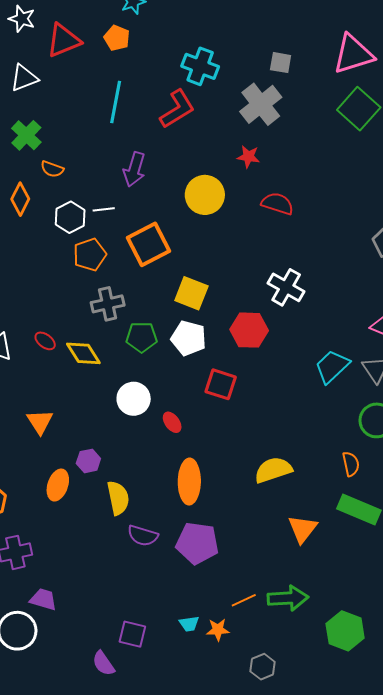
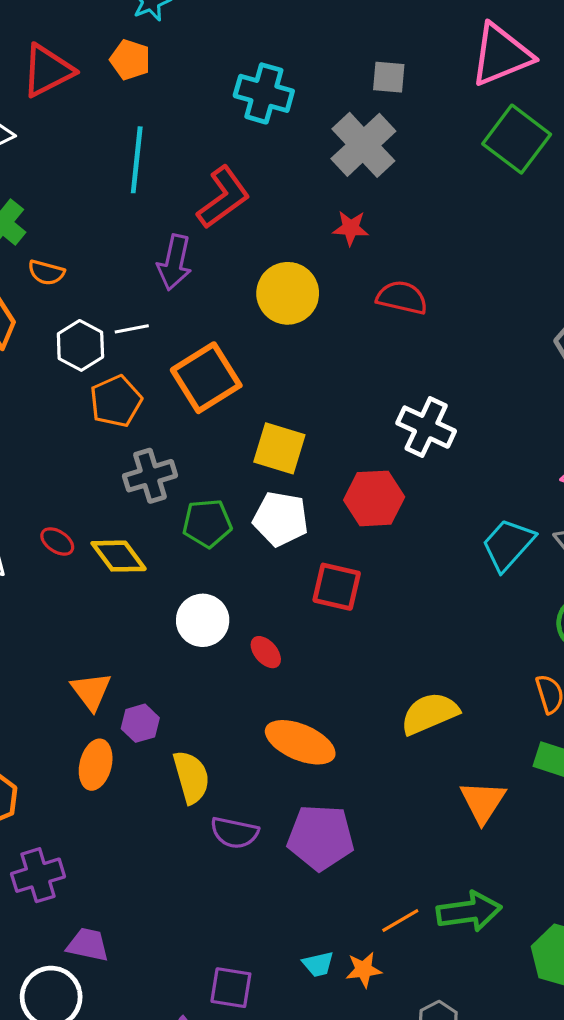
red L-shape: (177, 109) -> (223, 197), moved
orange triangle: (40, 422) -> (91, 691), moved
orange ellipse: (189, 482) -> (300, 742), turned -63

